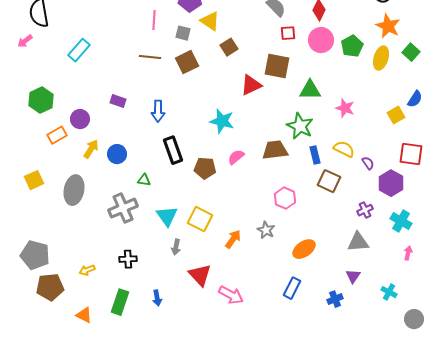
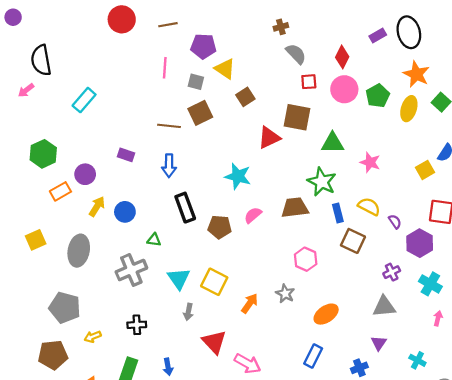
brown line: (150, 57) -> (169, 126), moved
gray pentagon: (35, 255) -> (65, 308), moved

